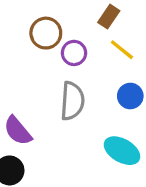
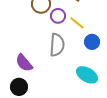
yellow line: (122, 50) -> (77, 23), moved

